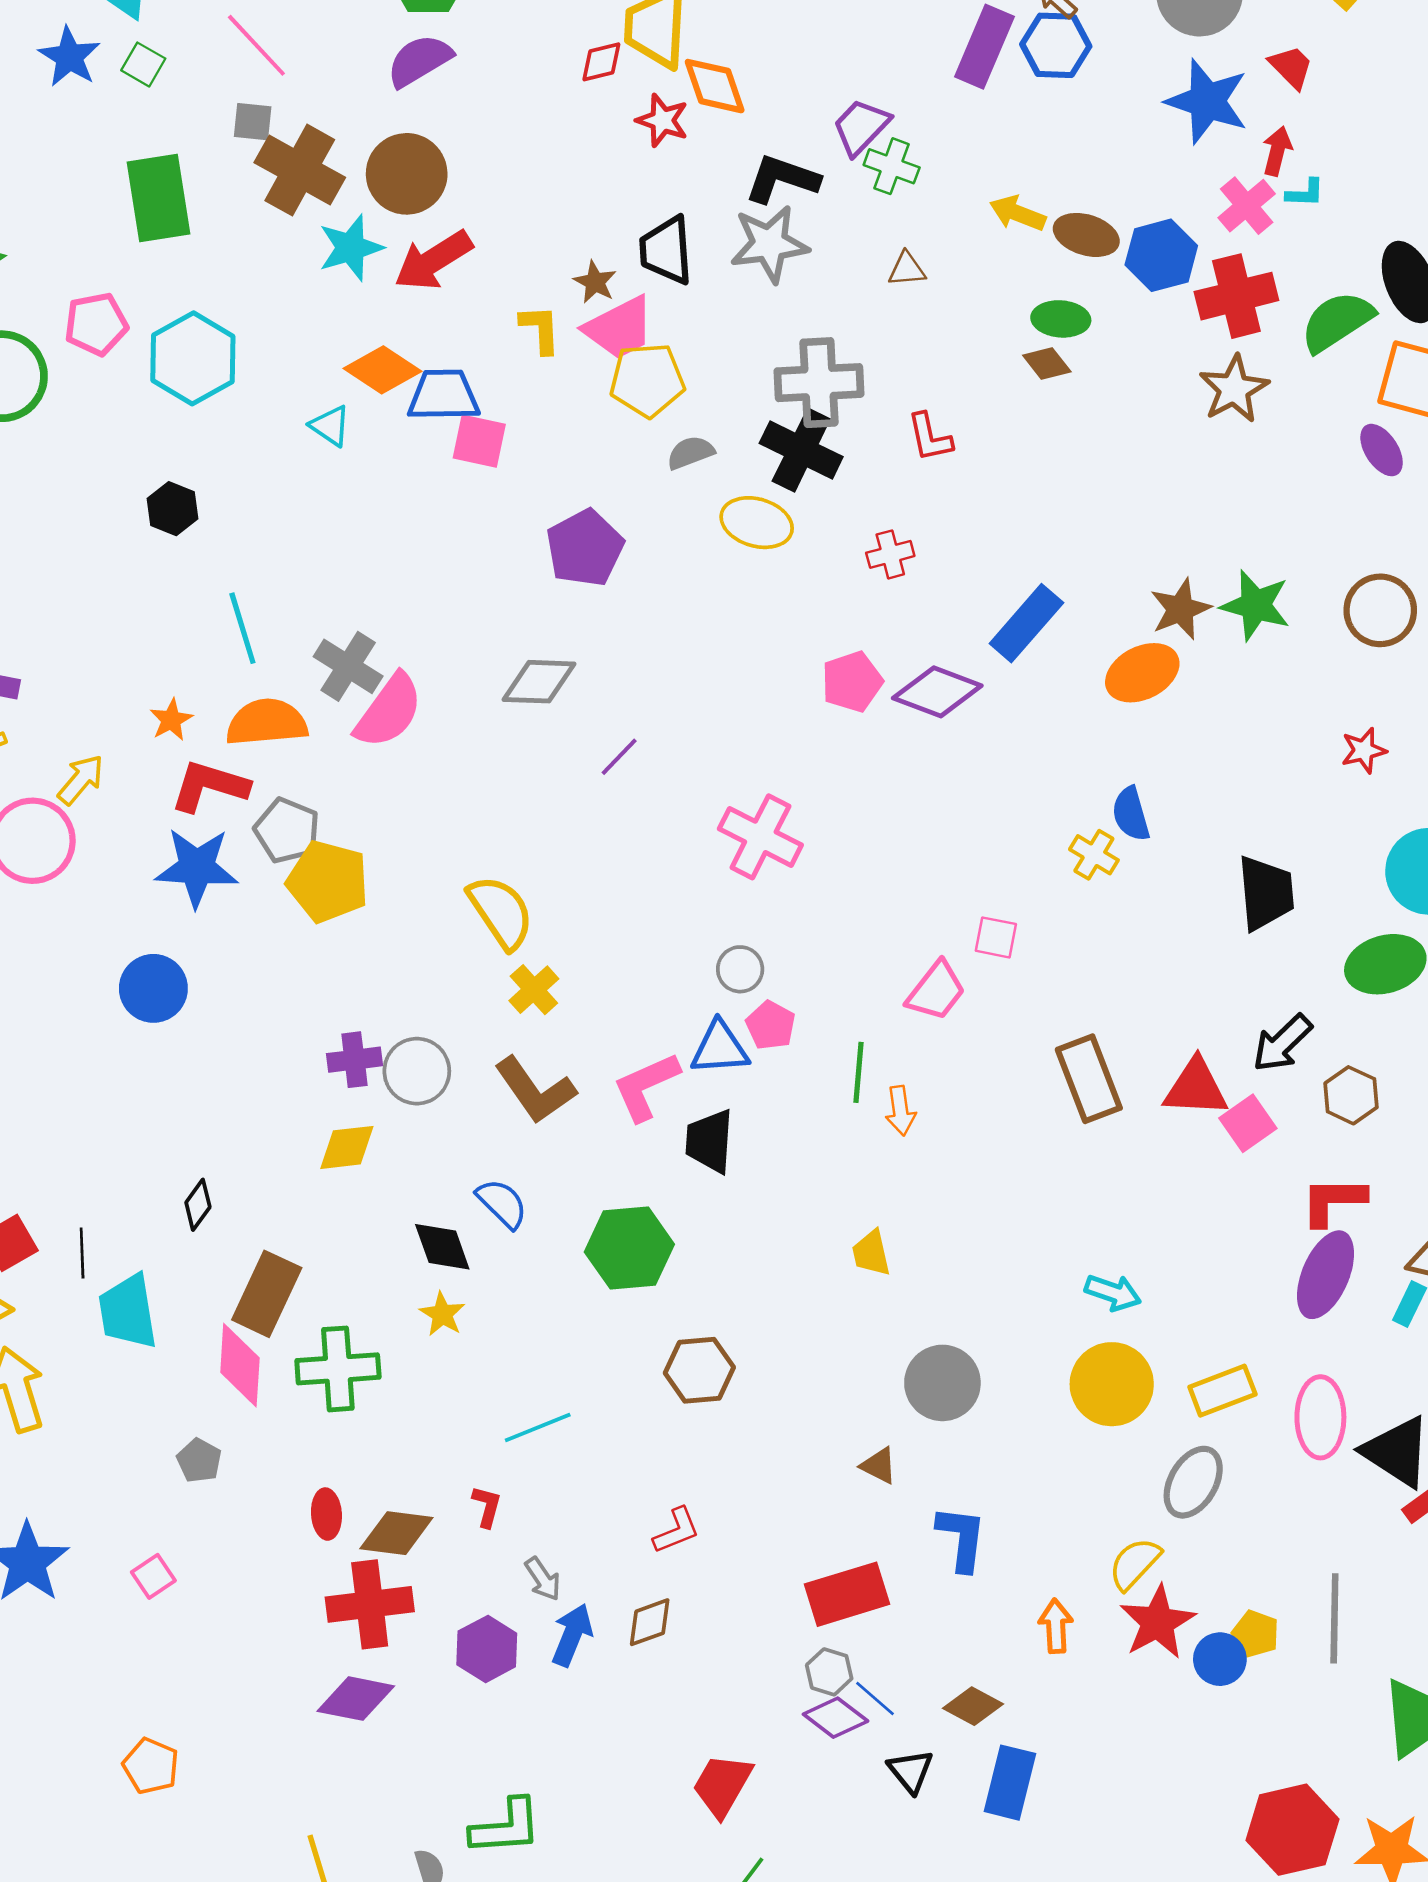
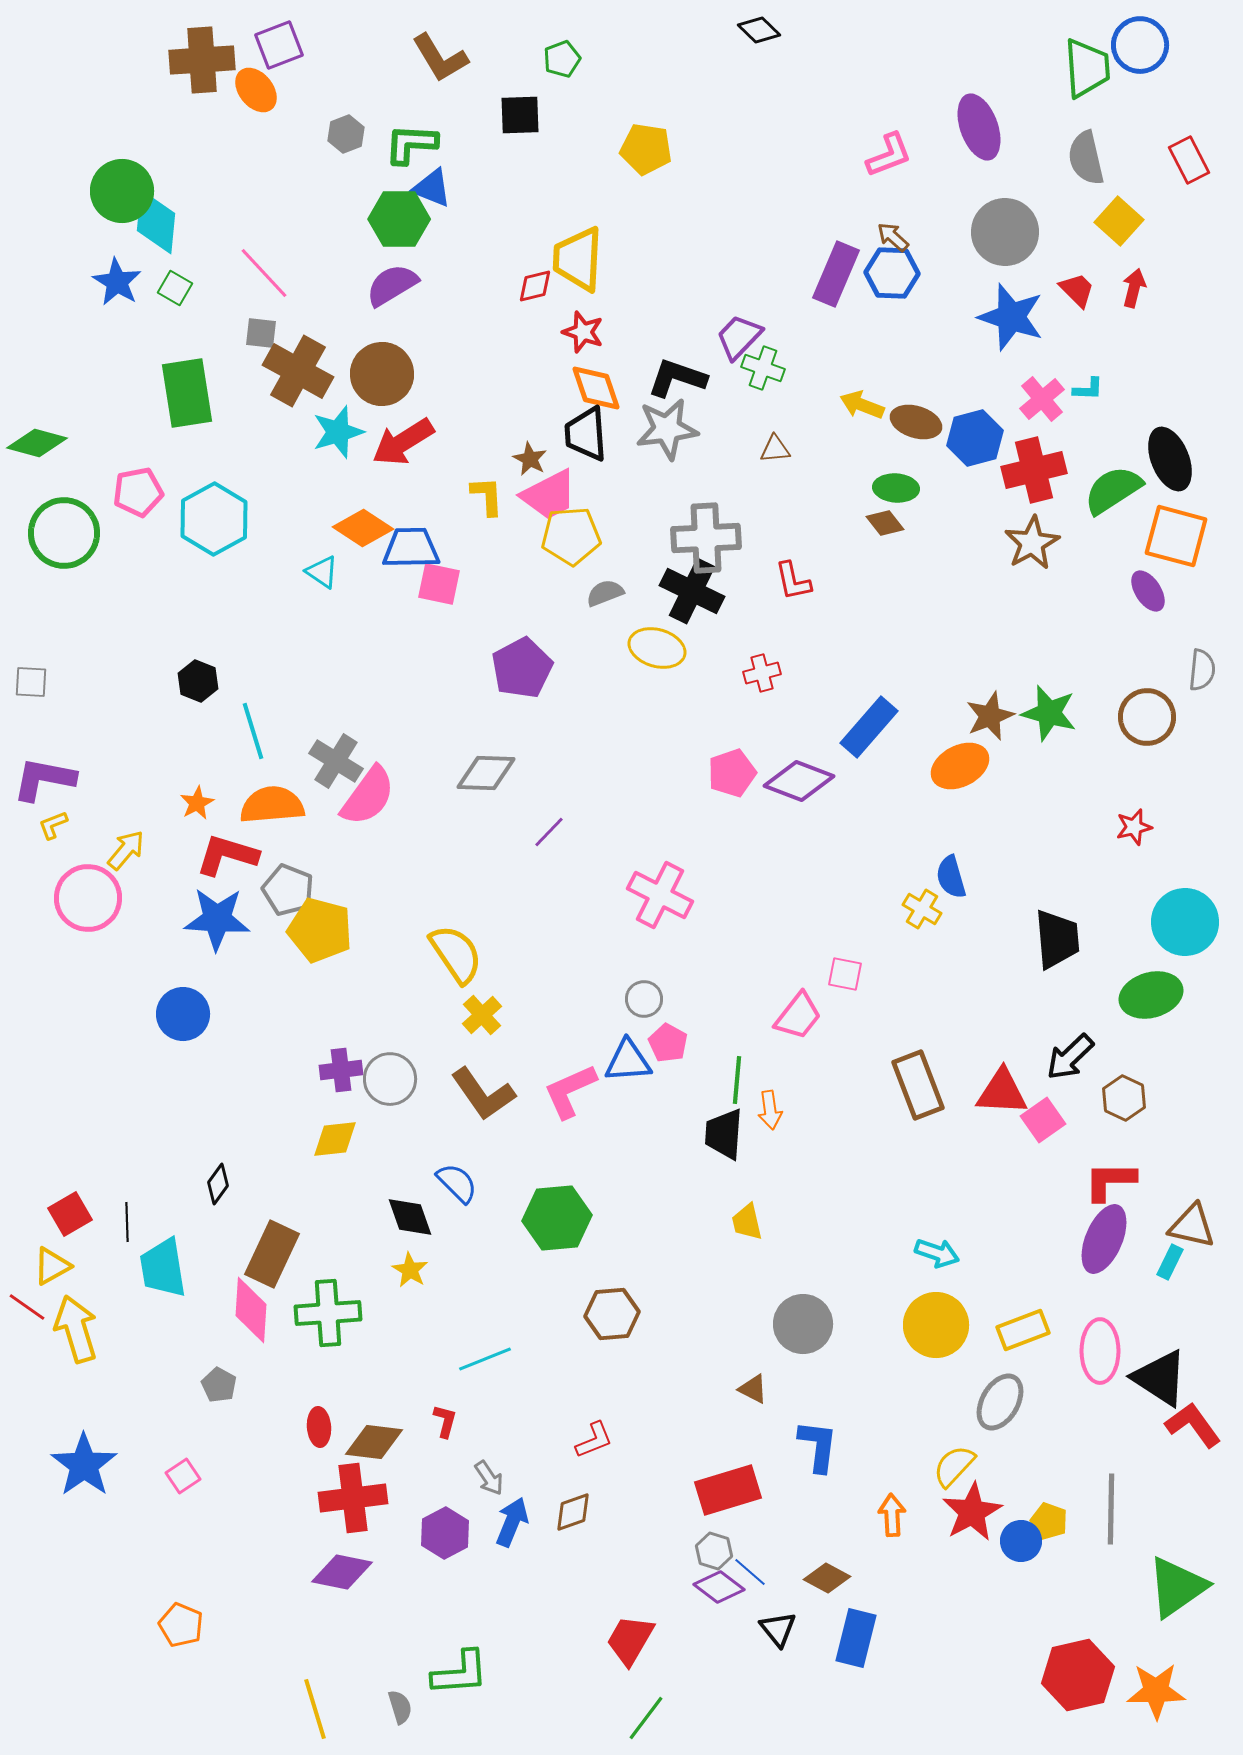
orange diamond: (715, 86) -> (596, 388), moved
red arrow: (1277, 151) -> (1134, 288), moved
black hexagon: (172, 509) -> (198, 681), moved
black trapezoid: (710, 1141) -> (724, 1134), moved

